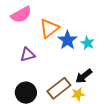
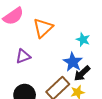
blue star: (67, 40) -> (73, 62), moved

